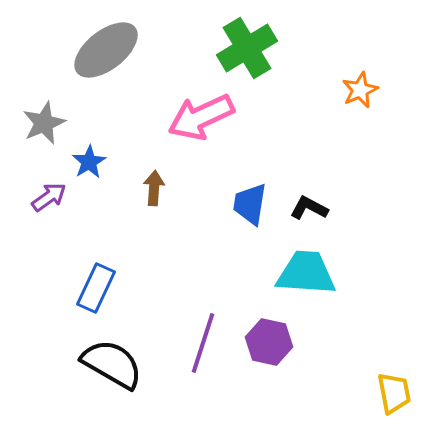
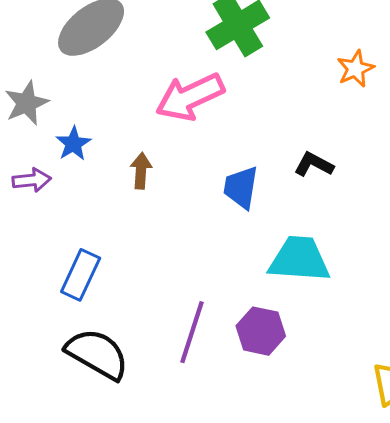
purple arrow: (49, 197) -> (32, 180), turned 30
black L-shape: (309, 208) -> (314, 164), moved

